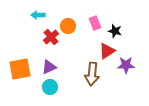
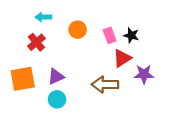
pink rectangle: (95, 23) -> (110, 35), moved
red cross: (51, 37) -> (36, 42), moved
brown arrow: (92, 74) -> (105, 85), turned 85

